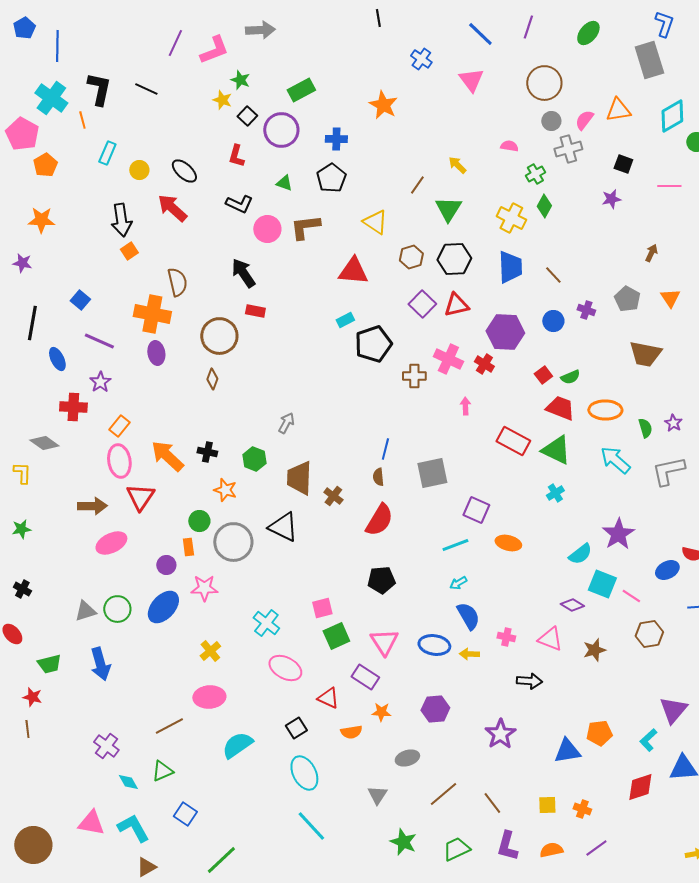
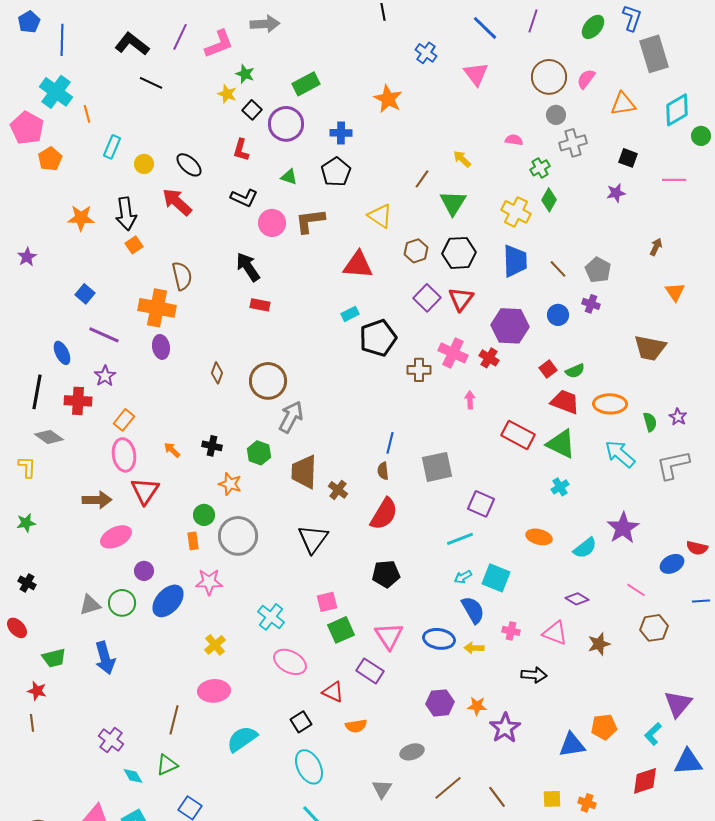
blue L-shape: (664, 24) -> (632, 18), moved
black L-shape: (99, 89) -> (132, 44), moved, turned -64
pink semicircle: (584, 120) -> (586, 79), moved
orange star: (41, 220) -> (81, 218), moved
purple star: (22, 263) -> (27, 257), turned 30
gray pentagon: (627, 299) -> (598, 270), moved
red triangle: (456, 305) -> (461, 299), turned -40
black line: (32, 323) -> (37, 392), moved
brown circle: (219, 336) -> (268, 381), moved
gray arrow: (286, 423) -> (291, 417), size x1.5
orange arrow: (167, 456) -> (172, 450), size x0.5
black triangle: (283, 527) -> (313, 539), moved, turned 40
orange ellipse: (508, 543) -> (539, 537), moved
purple circle: (166, 565) -> (144, 571), moved
cyan square: (602, 584) -> (496, 578), moved
orange star: (381, 712) -> (477, 706), moved
brown line: (169, 726) -> (174, 720), turned -48

